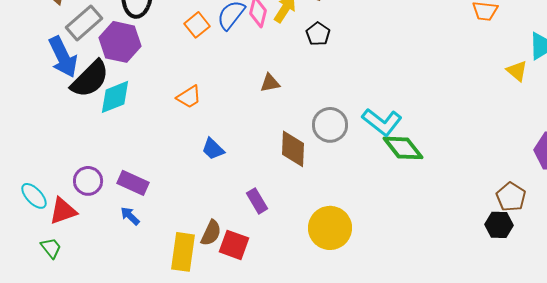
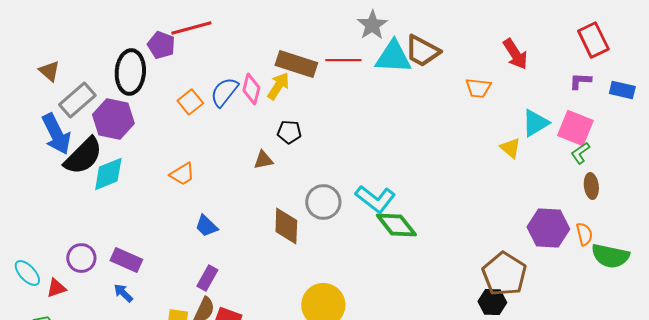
black pentagon: (318, 34) -> (289, 132), moved, turned -30
brown pentagon: (511, 197) -> (504, 274), size x1.5
purple rectangle: (257, 201) -> (207, 278), moved, turned 60
red triangle: (63, 211) -> (56, 288), size x0.7

